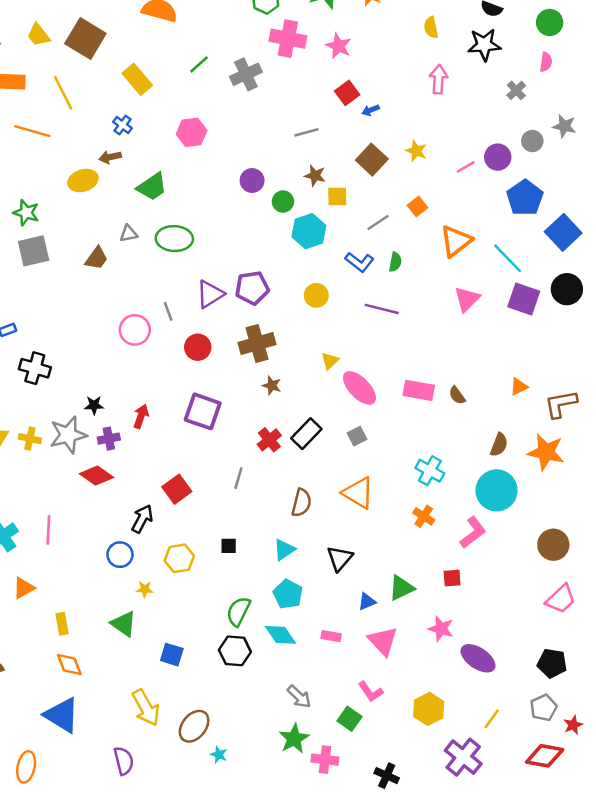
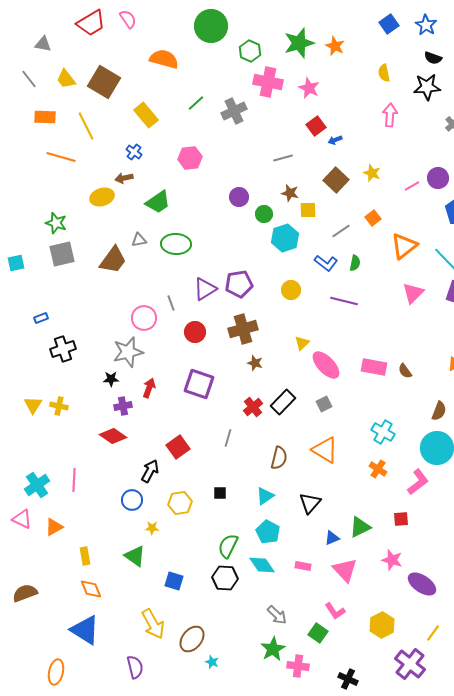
brown trapezoid: (97, 258) -> (113, 260), size x1.4
black cross: (35, 368) -> (63, 349), turned -35
gray star: (68, 435) -> (128, 352), moved

